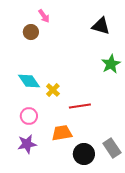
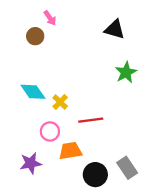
pink circle: (29, 116) -> (50, 131), moved

